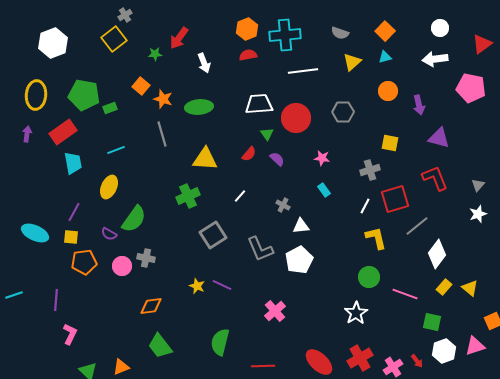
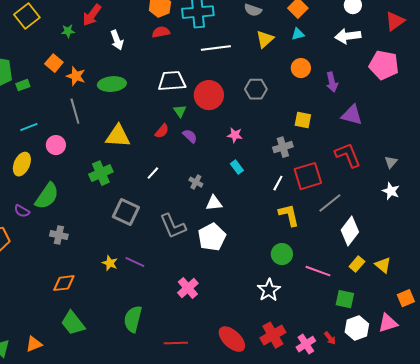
white star: (478, 214) -> (391, 191), turned -30
gray square: (213, 235) -> (126, 212), turned -32
pink circle: (122, 266) -> (56, 145), moved

